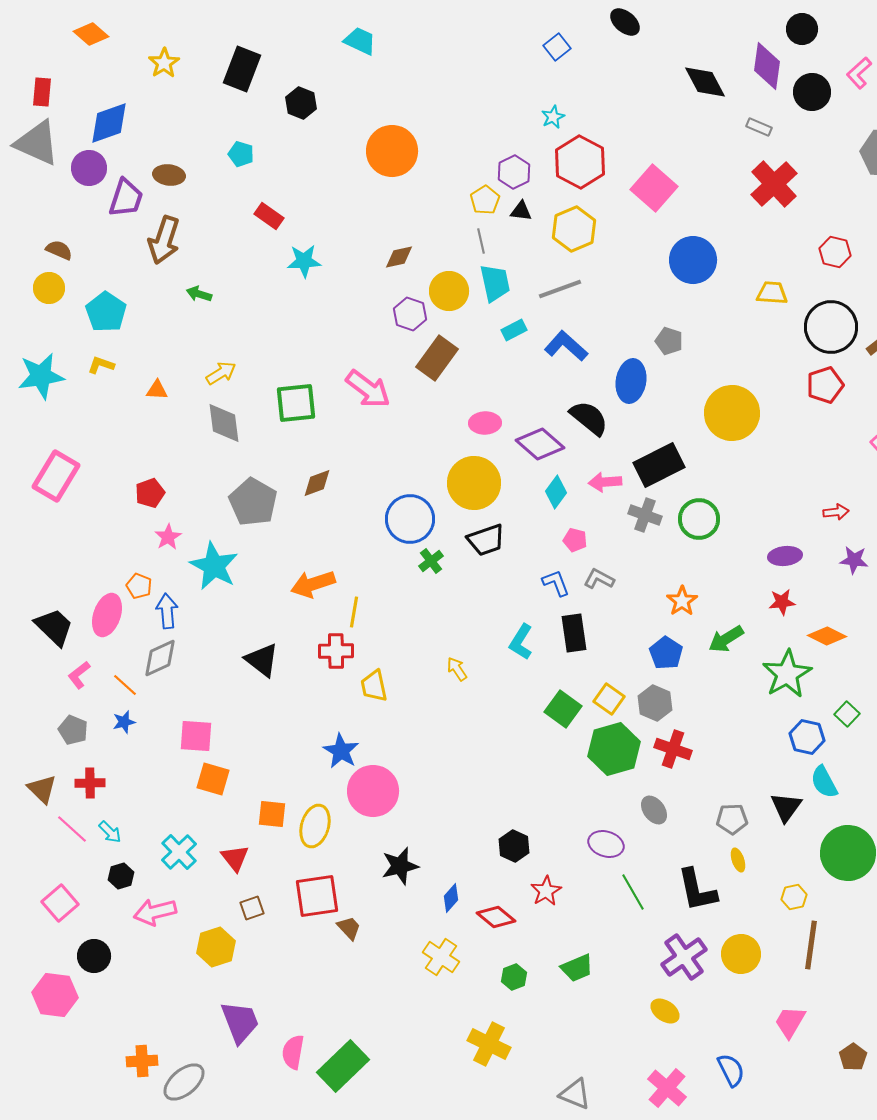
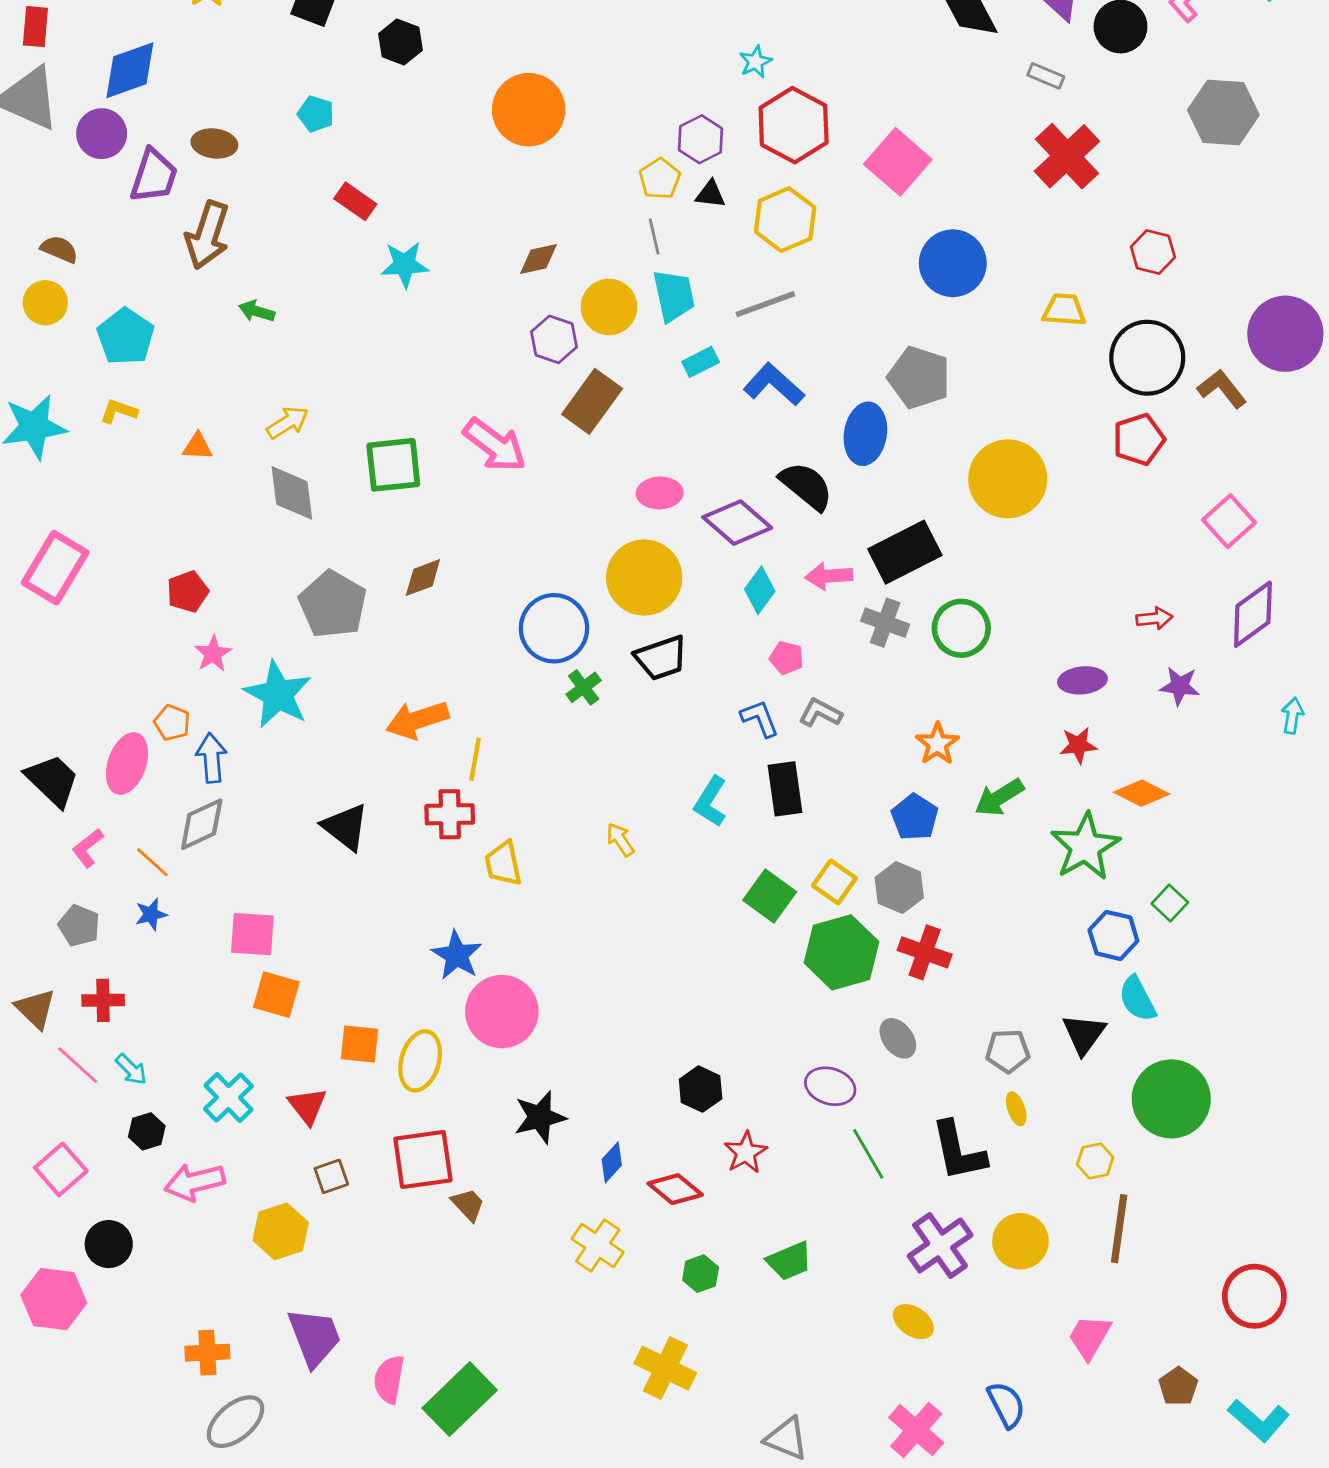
gray pentagon: (669, 341) -> (919, 377), size x1.6
orange cross: (142, 1061) -> (207, 1353), moved

